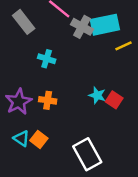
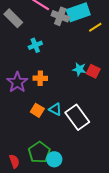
cyan cross: (47, 59) -> (35, 45), turned -32
cyan triangle: (21, 138) -> (55, 109), moved

